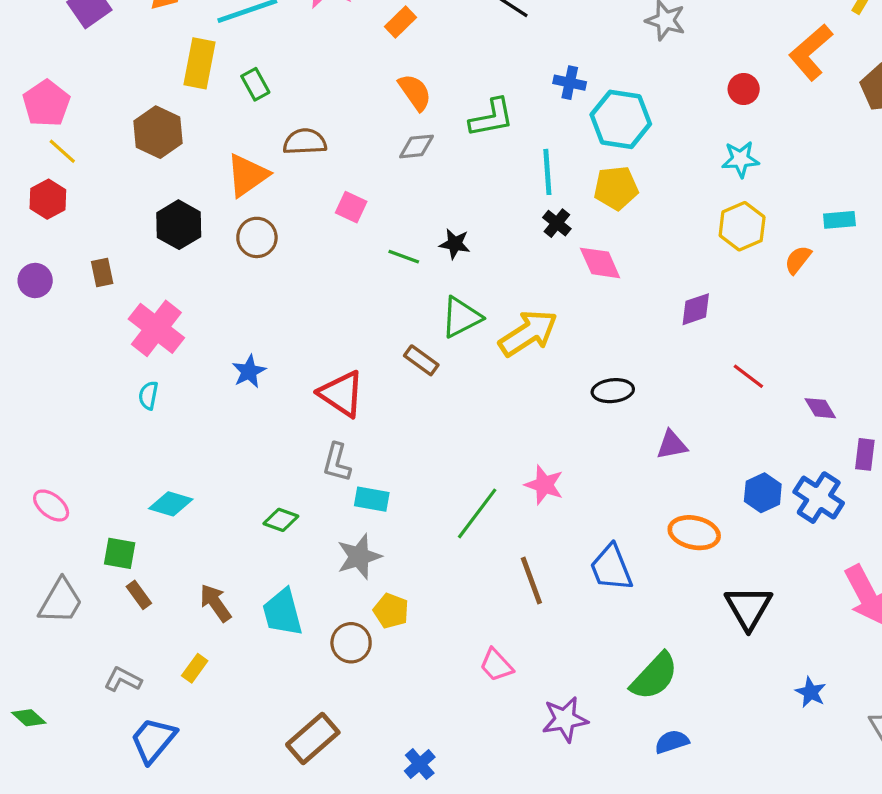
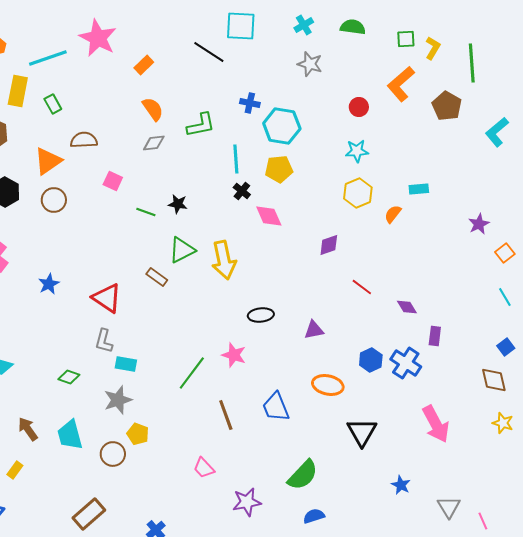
yellow arrow: (528, 333) -> (224, 260), turned 111
black ellipse: (613, 391) -> (261, 315), moved

